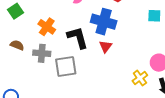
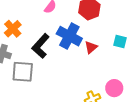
black L-shape: (78, 38) -> (41, 46), turned -135
red triangle: (105, 47) -> (91, 47), moved

